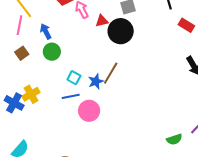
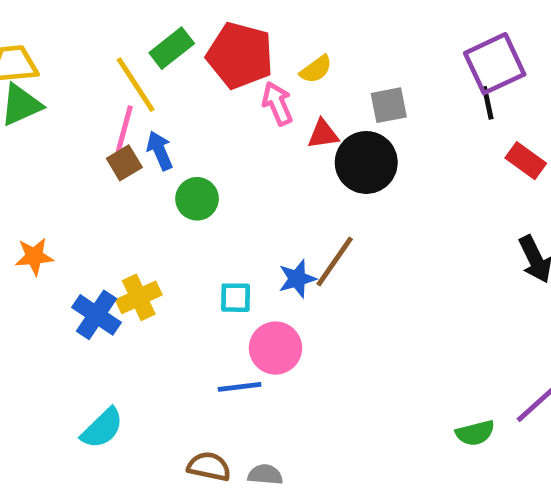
blue arrow: (46, 31) -> (160, 151), moved
brown square: (22, 53) -> (124, 163), moved
cyan square: (74, 78) -> (236, 298), moved, turned -32
blue line: (71, 96) -> (240, 387), moved

